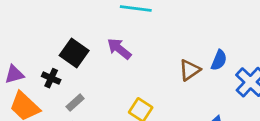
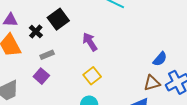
purple arrow: (119, 49) -> (90, 42), moved
brown triangle: (190, 70) -> (152, 83), moved

